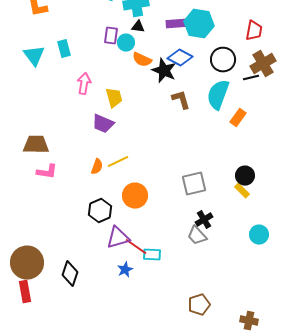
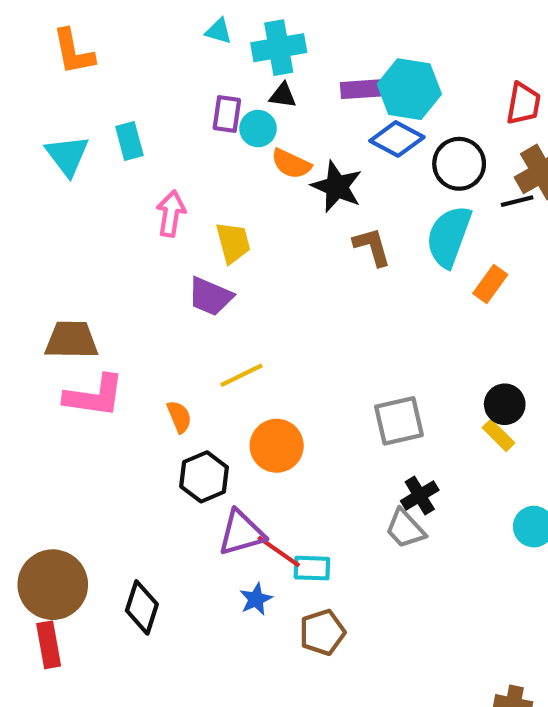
blue diamond: (180, 58) -> (397, 139), moved
orange semicircle: (97, 167) -> (179, 417), moved, turned -42
pink L-shape: (47, 172) -> (94, 396), size x1.4
brown pentagon: (199, 305) -> (322, 632), moved

